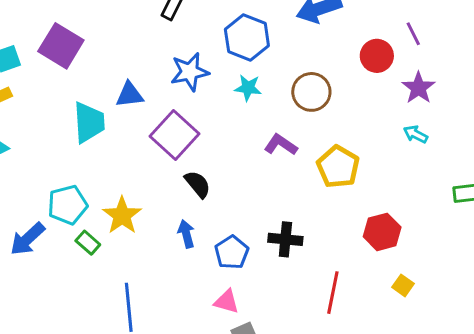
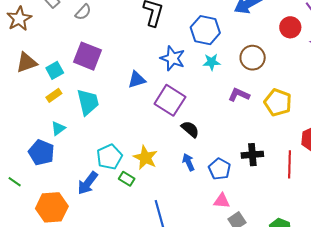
blue star: (190, 72) -> (173, 58), turned -30
cyan trapezoid: (89, 122) -> (88, 102), moved
red line: (333, 293) -> (289, 164), moved

